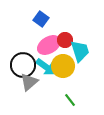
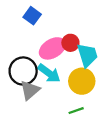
blue square: (41, 19) -> (32, 16), moved
yellow circle: (63, 66) -> (82, 81), moved
green line: (70, 100) -> (76, 111), turned -72

